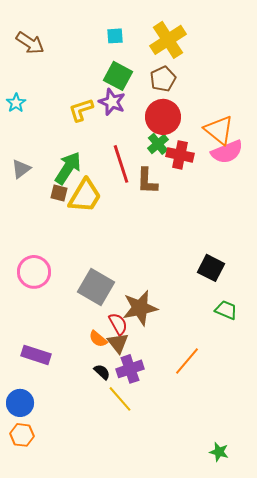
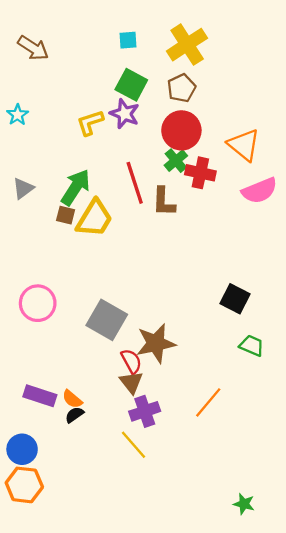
pink semicircle: (227, 152) -> (259, 191), moved
orange semicircle: (98, 339) -> (72, 399), moved
black semicircle: (102, 372) -> (74, 415), moved, turned -78
orange hexagon: (22, 435) -> (24, 485), size x1.4

